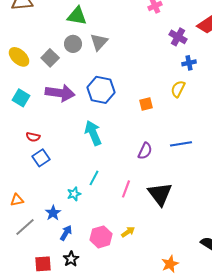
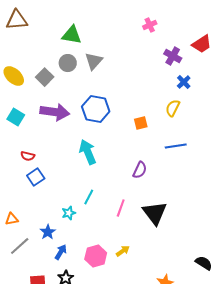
blue cross: (189, 63) -> (184, 82), turned -32
blue line: (181, 144) -> (176, 146), moved

